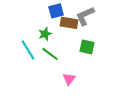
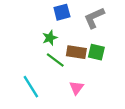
brown rectangle: (69, 23) -> (76, 52), moved
cyan line: (28, 50) -> (31, 87), moved

